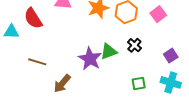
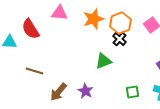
black cross: (134, 45) -> (120, 39), moved
purple star: (90, 59) -> (86, 91), moved, size x0.7

